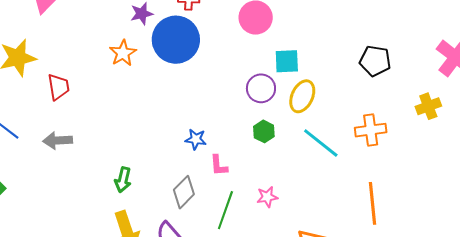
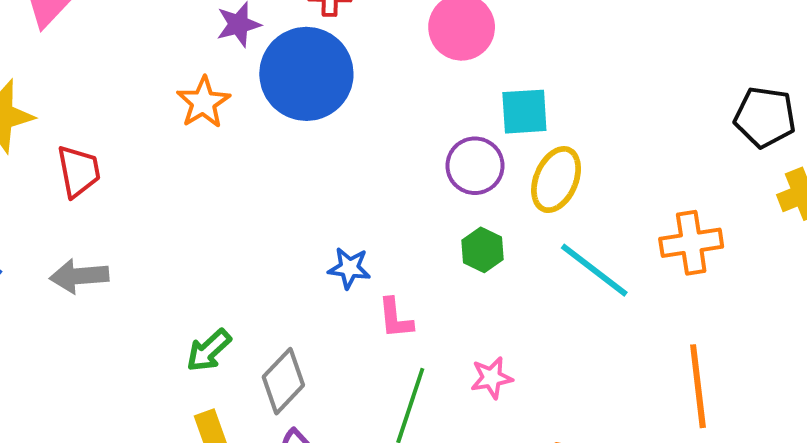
black pentagon: (375, 61) -> (765, 117), moved
green arrow: (123, 180) -> (209, 350), turned 35
gray diamond: (184, 192) -> (283, 381), moved

